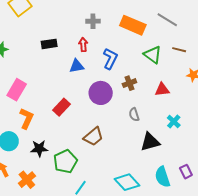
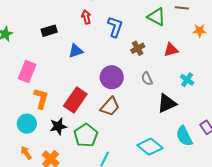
black rectangle: (49, 44) -> (49, 31), moved
blue triangle: (77, 66) -> (76, 51), moved
purple circle: (101, 93) -> (112, 77), moved
red rectangle: (61, 107) -> (75, 100), moved, size x1.4

